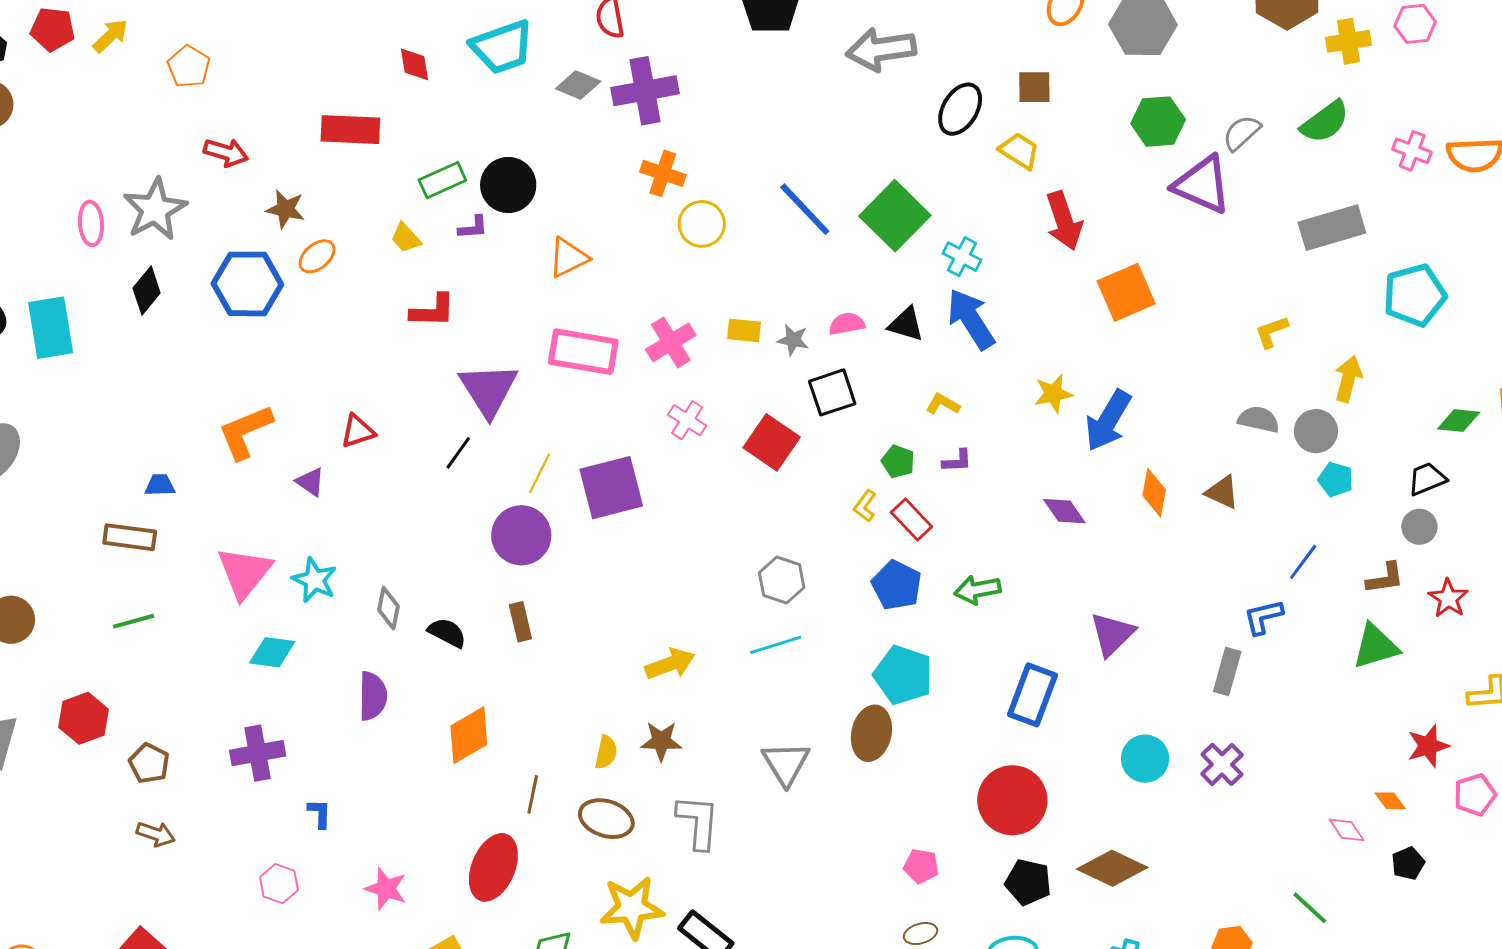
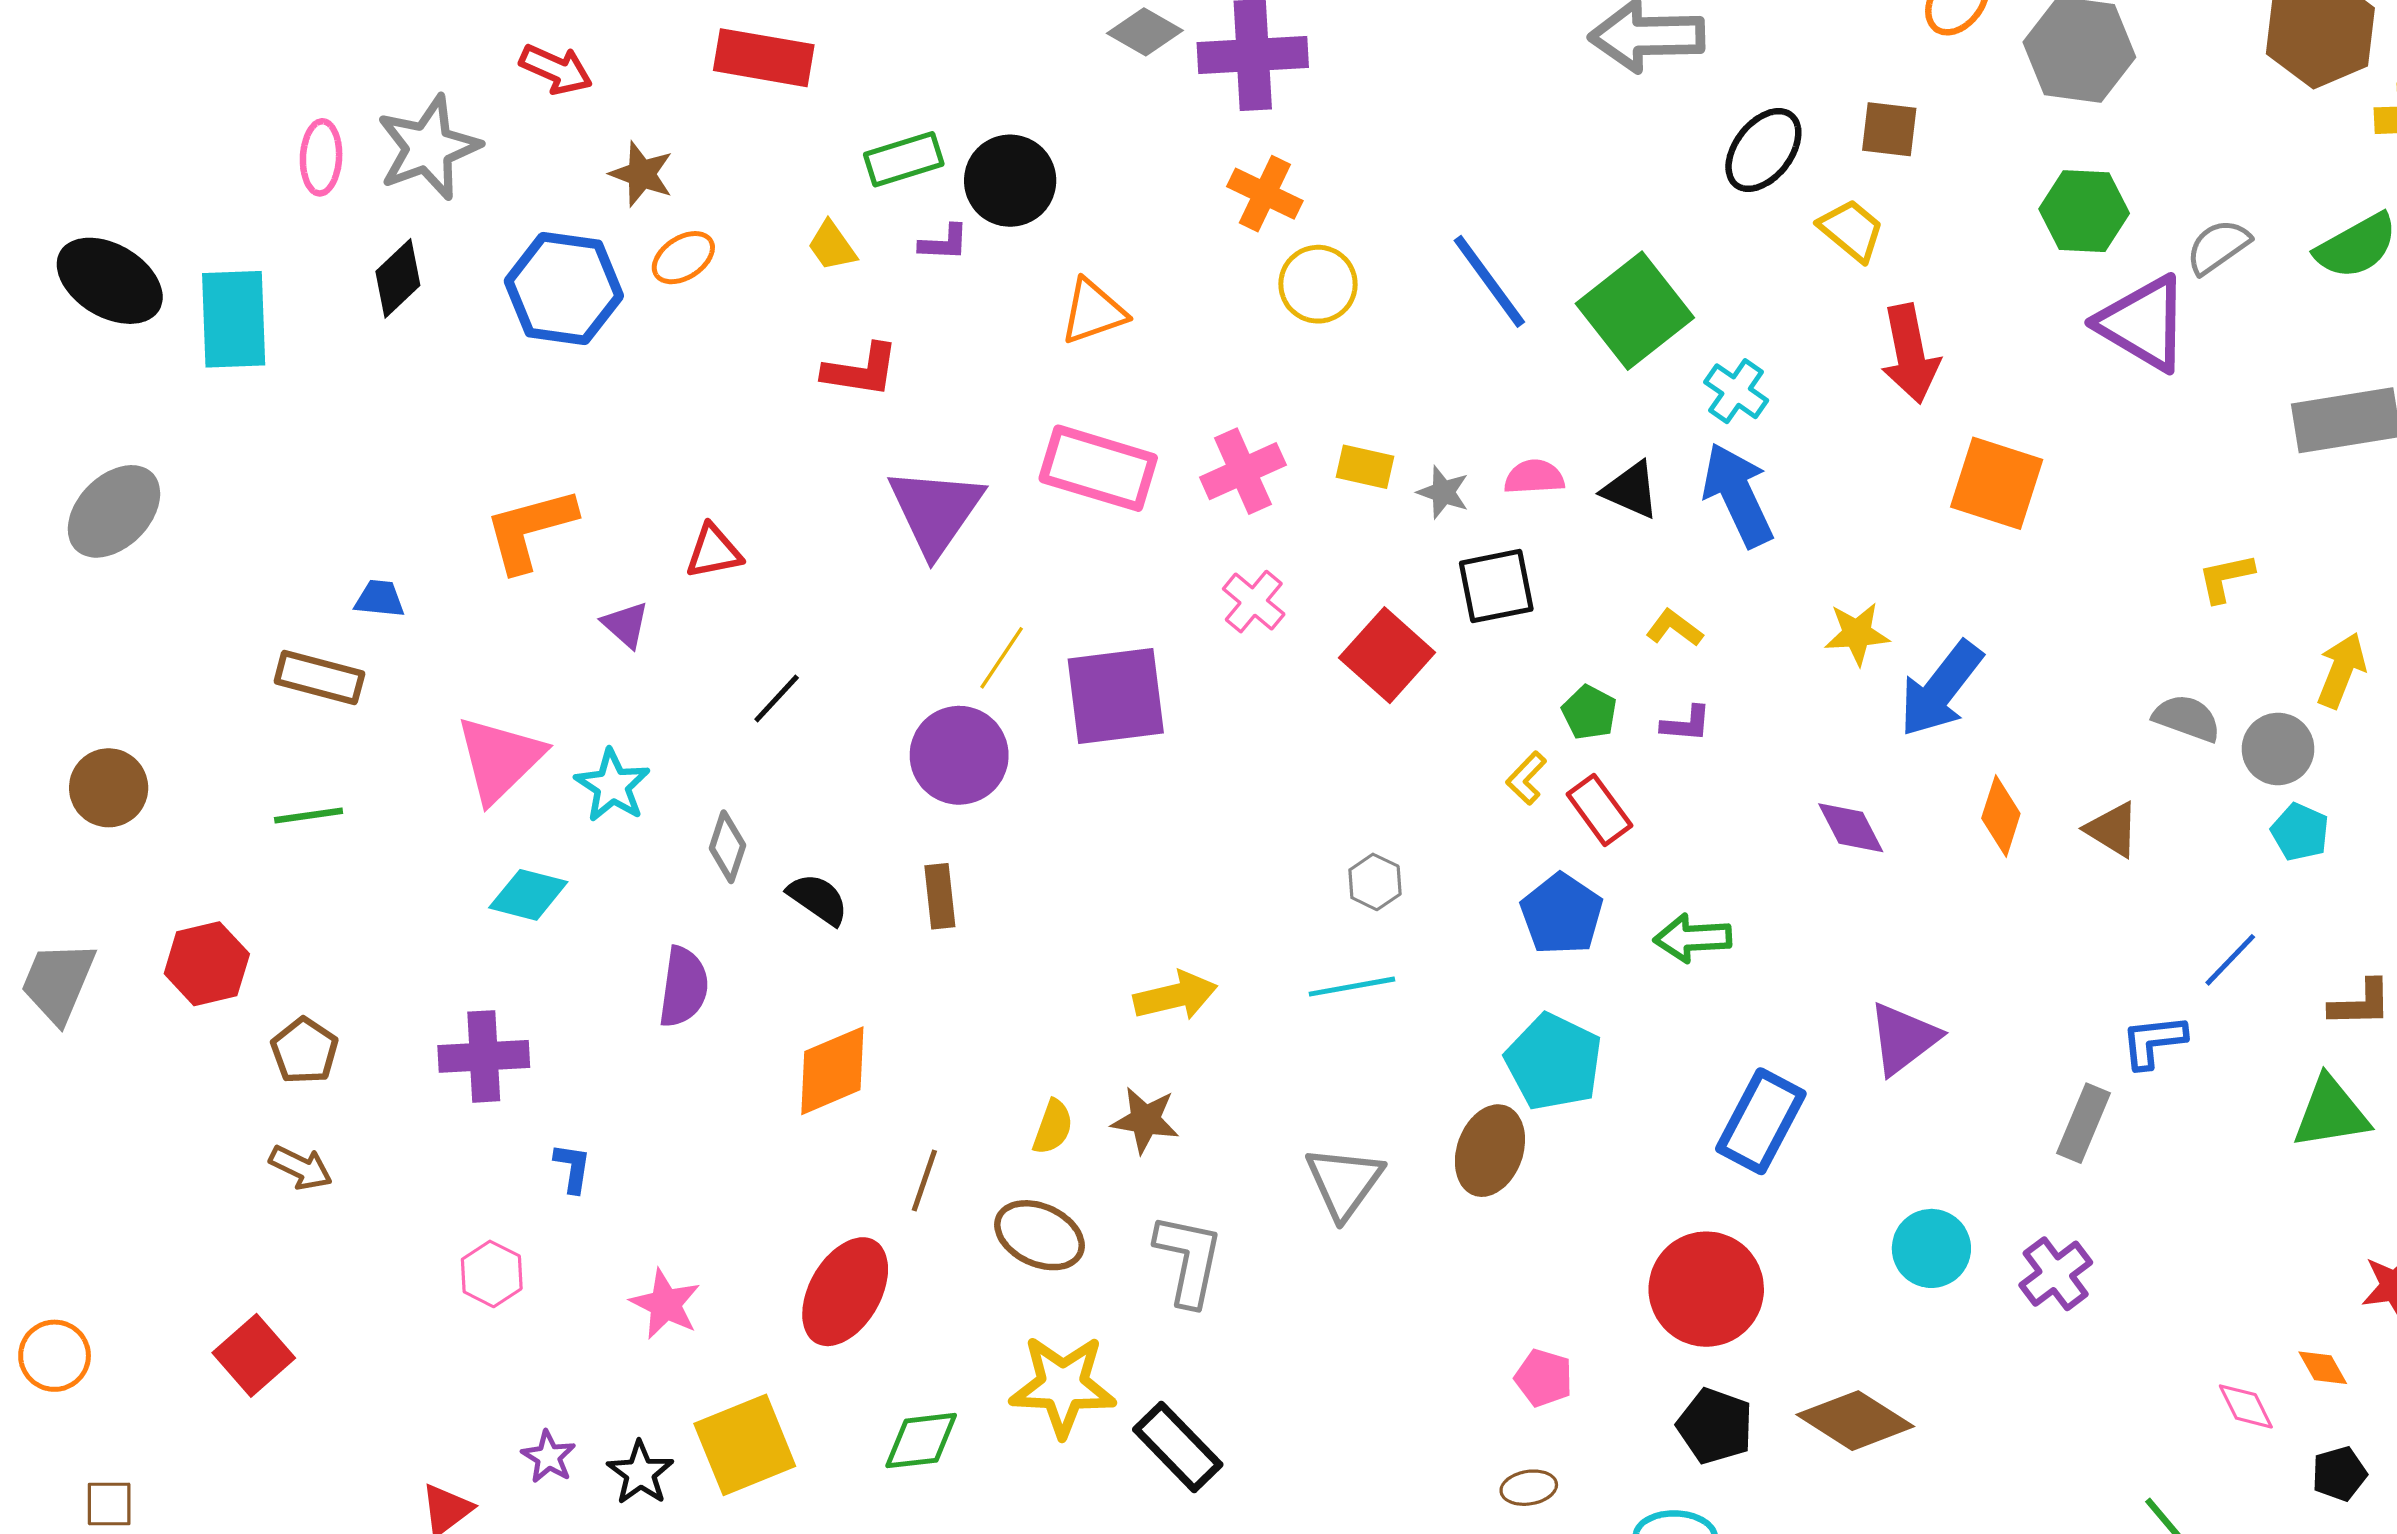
orange square: (1126, 292) -> (1997, 483), turned 34
black line: (458, 453) -> (777, 698), moved
gray hexagon: (782, 580) -> (1375, 882), size x0.7

